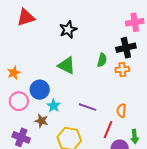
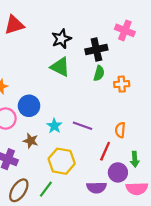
pink cross: (135, 22) -> (125, 30), moved, turned 30
black cross: (126, 48) -> (96, 49), moved
green triangle: (66, 65) -> (60, 67), moved
cyan star: (54, 106) -> (54, 126), moved

